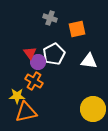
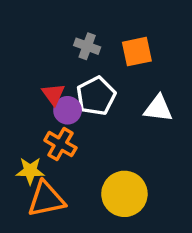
gray cross: (50, 18) -> (87, 46), moved
yellow circle: (93, 109) -> (124, 194), moved

